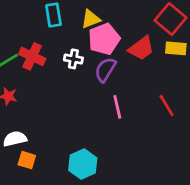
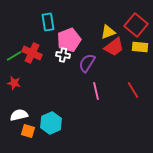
yellow triangle: (91, 19) -> (108, 32), moved
pink pentagon: (104, 39) -> (69, 40), moved
cyan hexagon: (83, 164) -> (51, 123), moved

